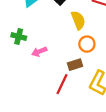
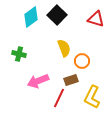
yellow semicircle: (78, 20) -> (64, 48), moved
pink arrow: (39, 52) -> (38, 81), moved, size x1.5

